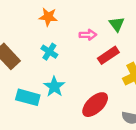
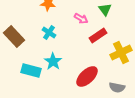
pink arrow: (88, 35) -> (81, 18), turned 32

